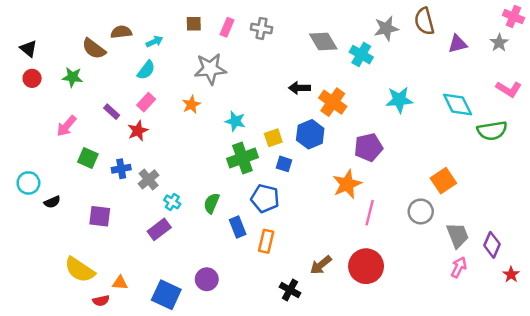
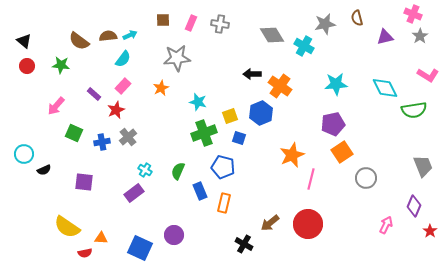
pink cross: (513, 17) -> (413, 14), moved
brown semicircle: (424, 21) -> (357, 18), size x0.7
brown semicircle: (121, 32) -> (108, 36), moved
purple pentagon: (368, 147) -> (333, 124), moved
gray cross: (149, 179) -> (128, 137), moved
orange square: (443, 181) -> (342, 152), moved
gray circle: (421, 211) -> (366, 178), moved
gray trapezoid: (458, 235) -> (423, 166), moved

